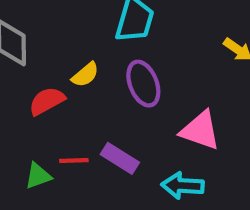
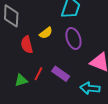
red semicircle: (47, 101) -> (27, 45), turned -78
red line: (74, 160) -> (38, 74), turned -64

